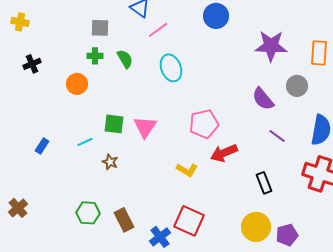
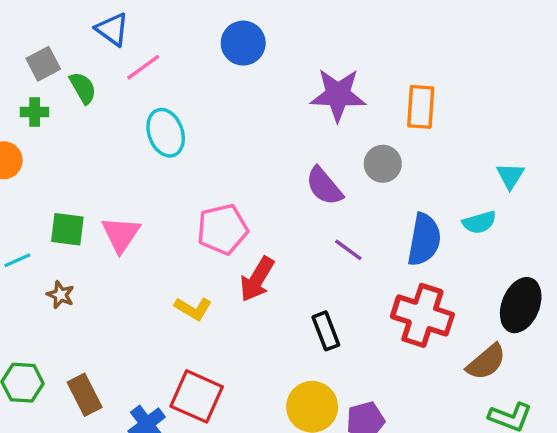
gray square: (100, 28) -> (43, 64), turned -30
green semicircle: (125, 59) -> (83, 88), moved
red arrow: (224, 153) -> (257, 279), turned -36

